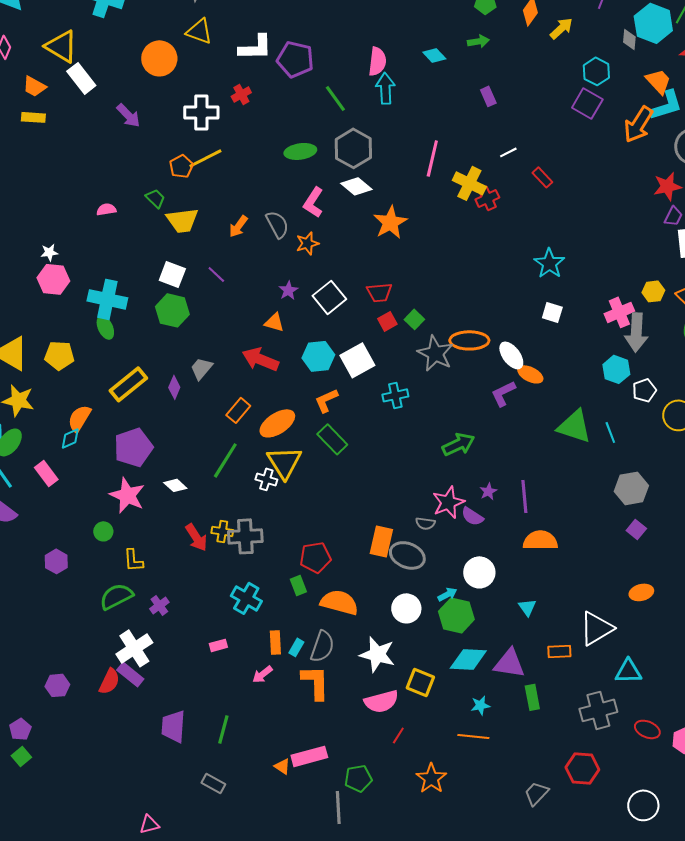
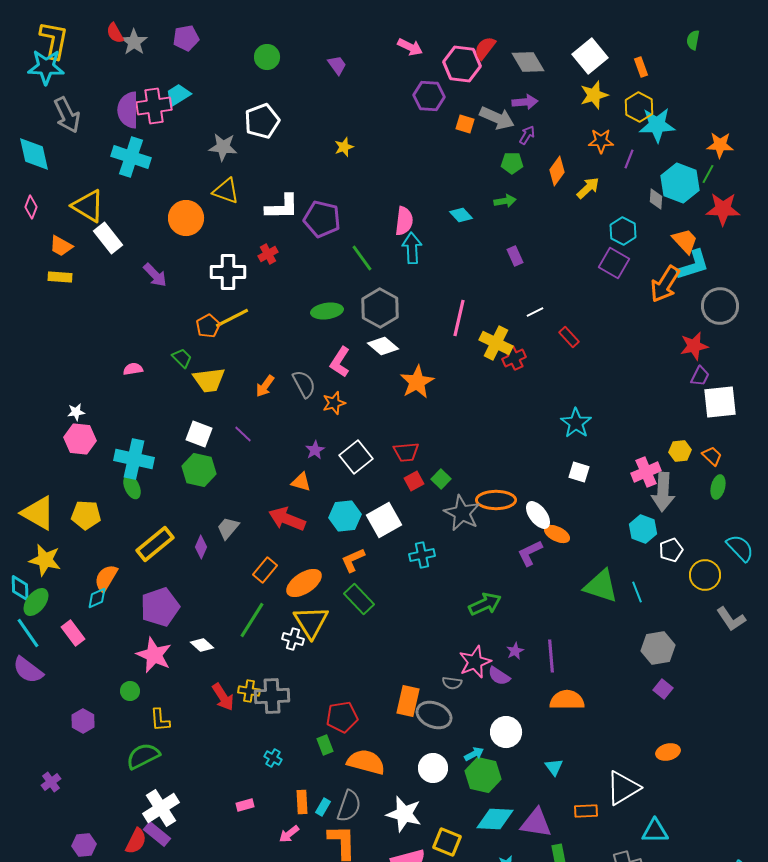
cyan cross: (246, 598) -> (273, 758), size x0.6
purple cross: (159, 605) -> (51, 782), moved

